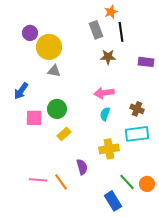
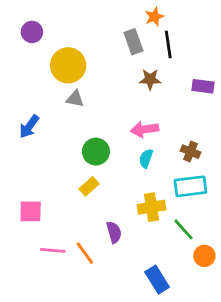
purple circle: (30, 33) -> (32, 32), moved
green circle: (57, 109) -> (96, 152), moved
pink square: (34, 118) -> (31, 211), moved
green line: (127, 182) -> (184, 229), moved

